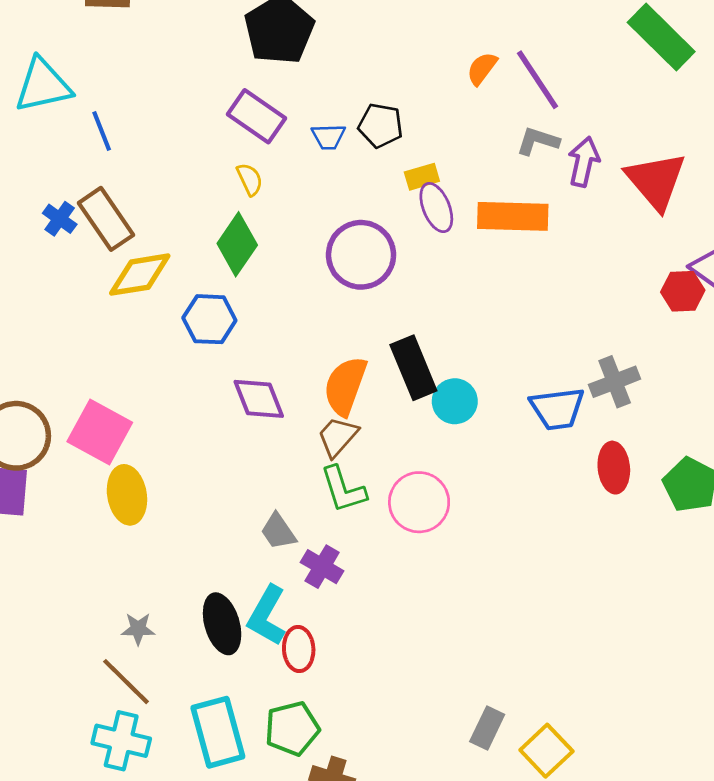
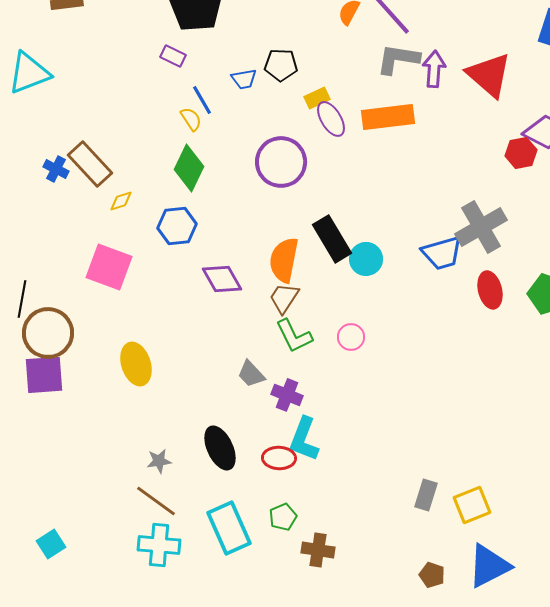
purple rectangle: (257, 116) -> (173, 56), moved, size x0.6
blue line: (102, 131) -> (202, 100), moved
gray L-shape: (538, 141) -> (398, 59), size x1.4
yellow diamond: (140, 275) -> (121, 201), size x0.5
gray cross: (615, 382) -> (481, 227), size x1.4
pink square: (100, 432) -> (109, 267), moved
pink circle: (419, 502) -> (351, 337), size x0.6
cyan L-shape: (267, 616) -> (304, 439), moved
red ellipse: (299, 649) -> (279, 458), turned -76
green pentagon: (292, 728) -> (283, 517), size x0.7
yellow square: (546, 751) -> (472, 505), turned 30

